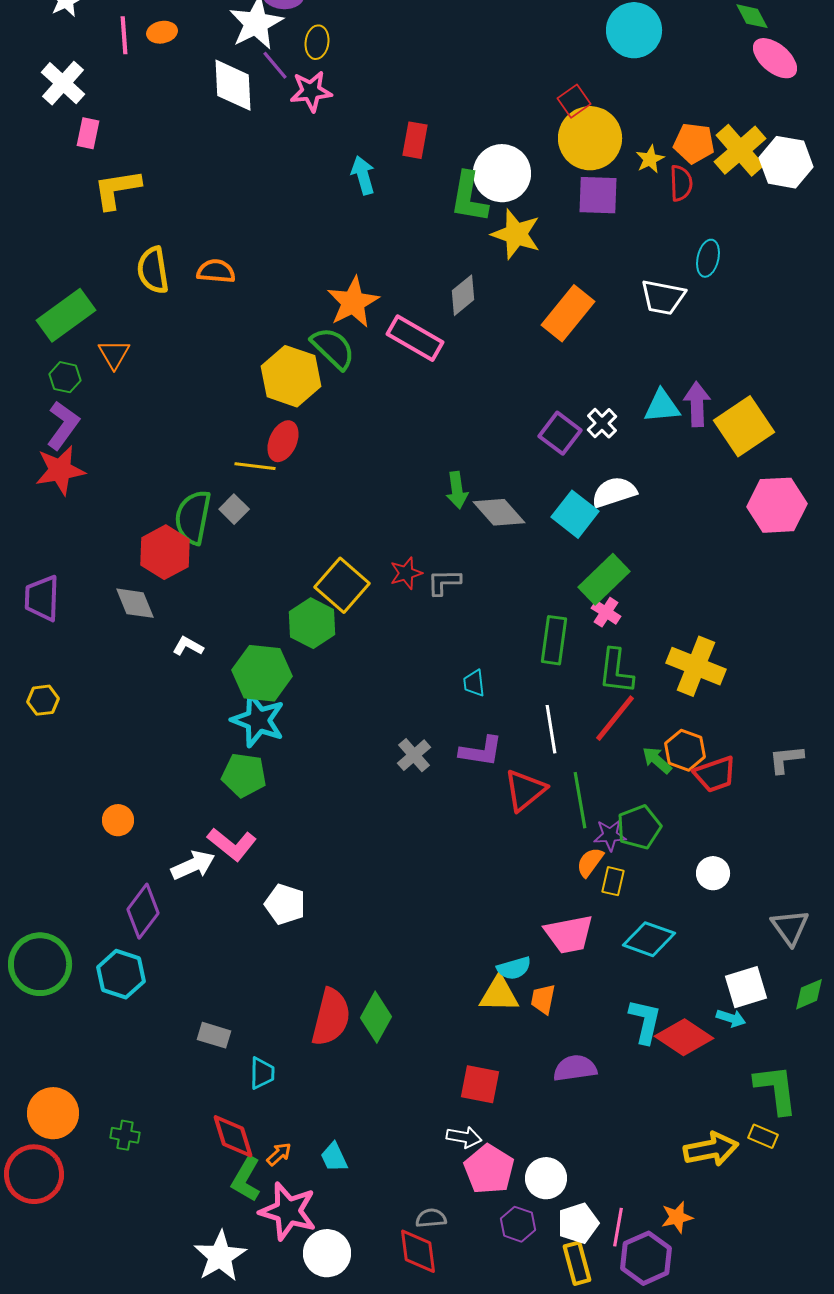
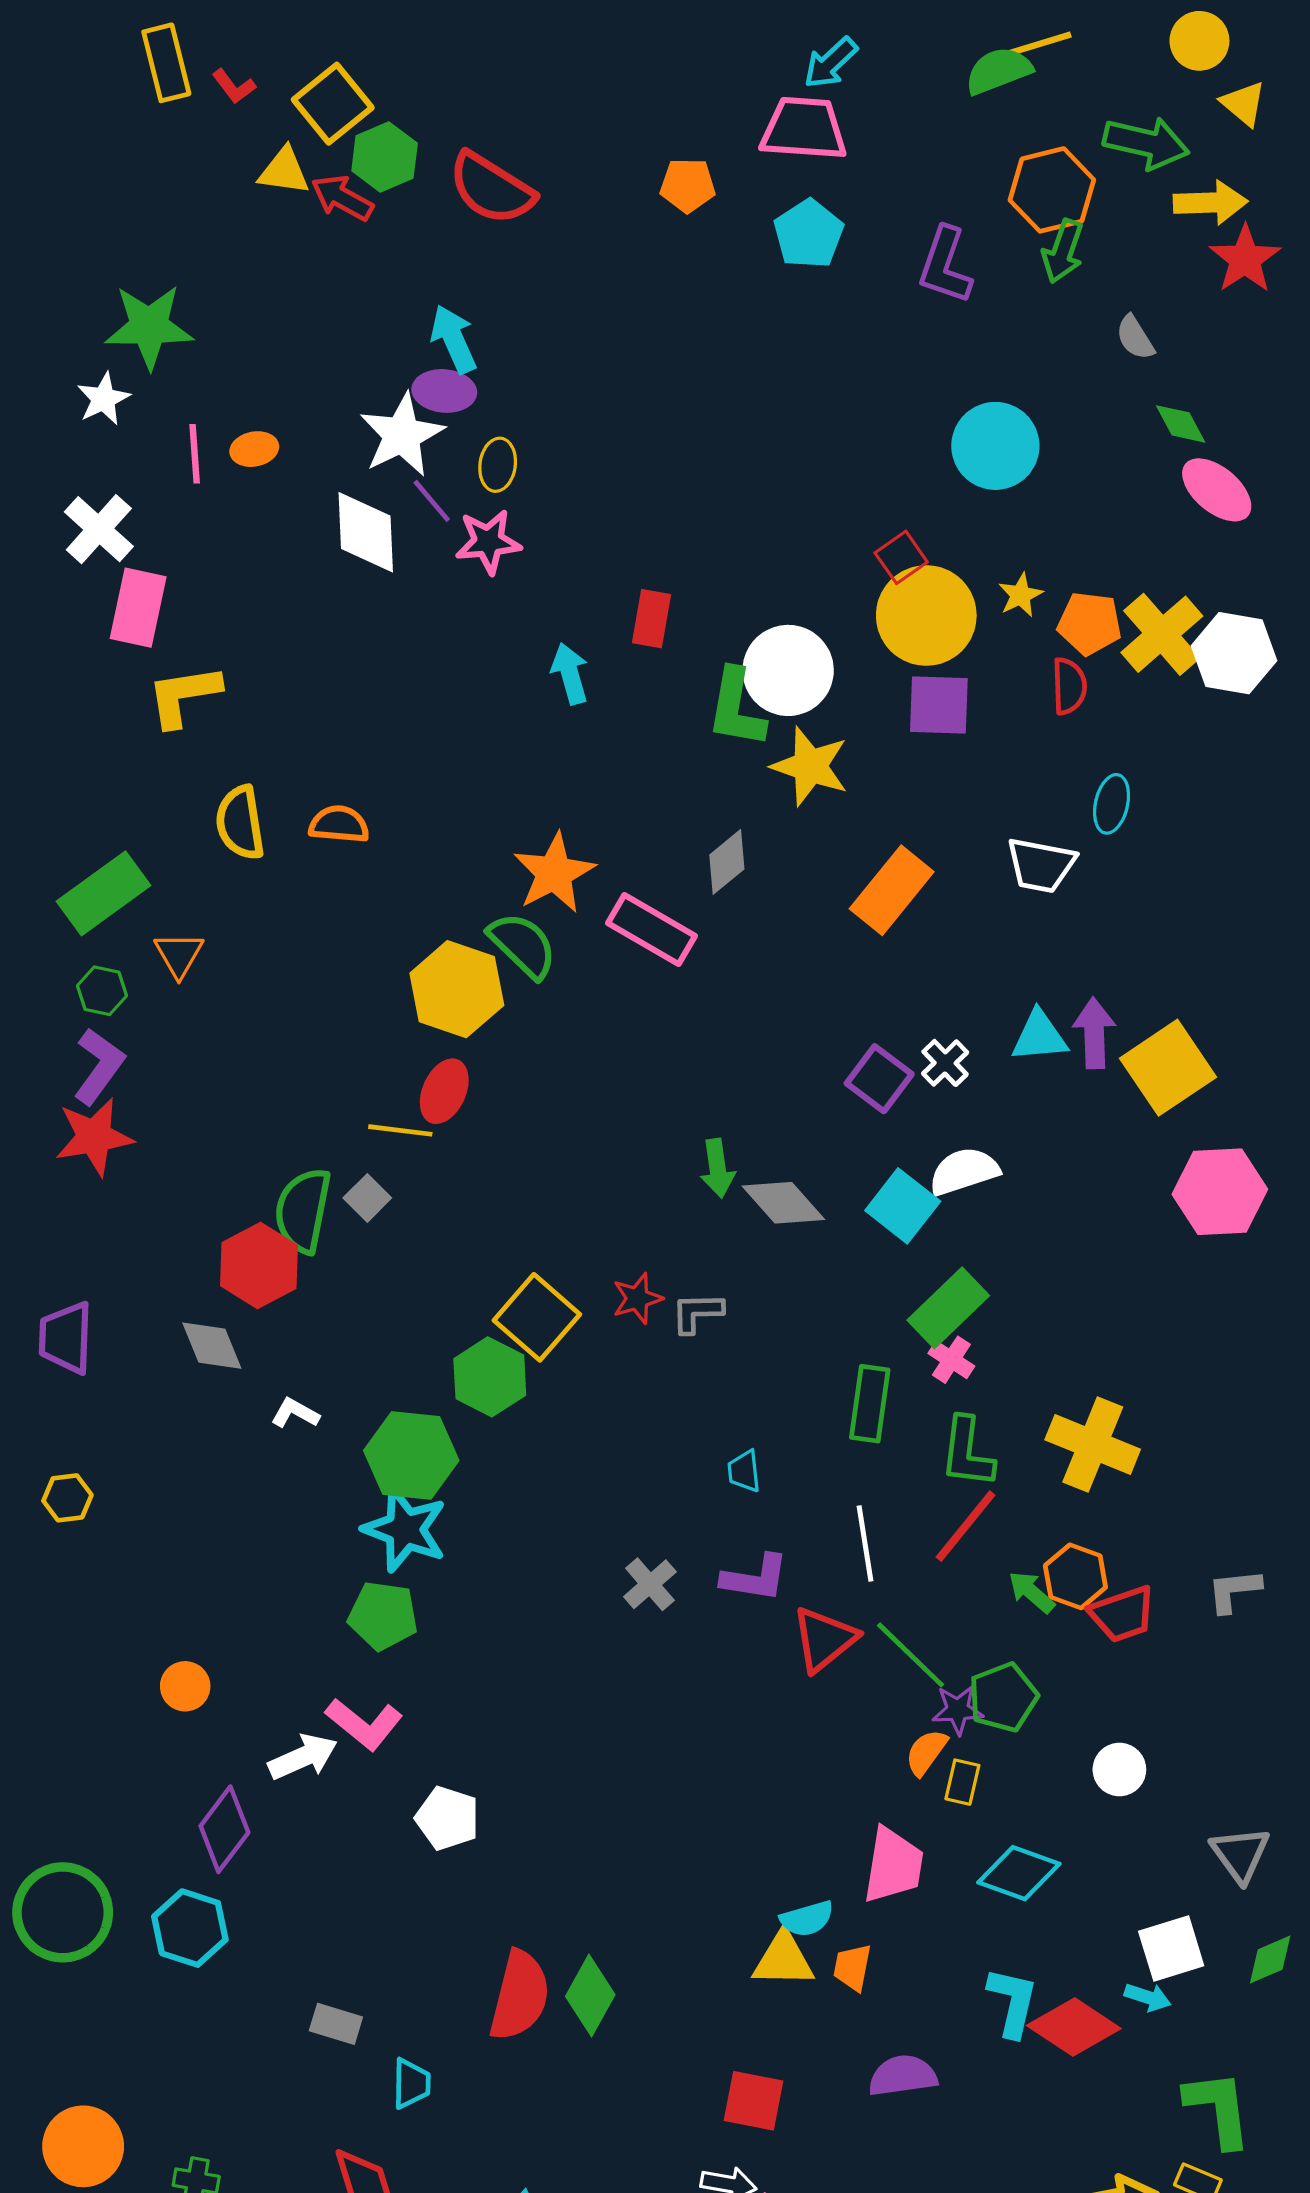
pink rectangle: (88, 133) -> (138, 608), size x1.6
yellow star: (650, 159) -> (1020, 595), moved
green line: (580, 800) -> (911, 1655), turned -36
pink trapezoid: (569, 934) -> (893, 1865), turned -70

